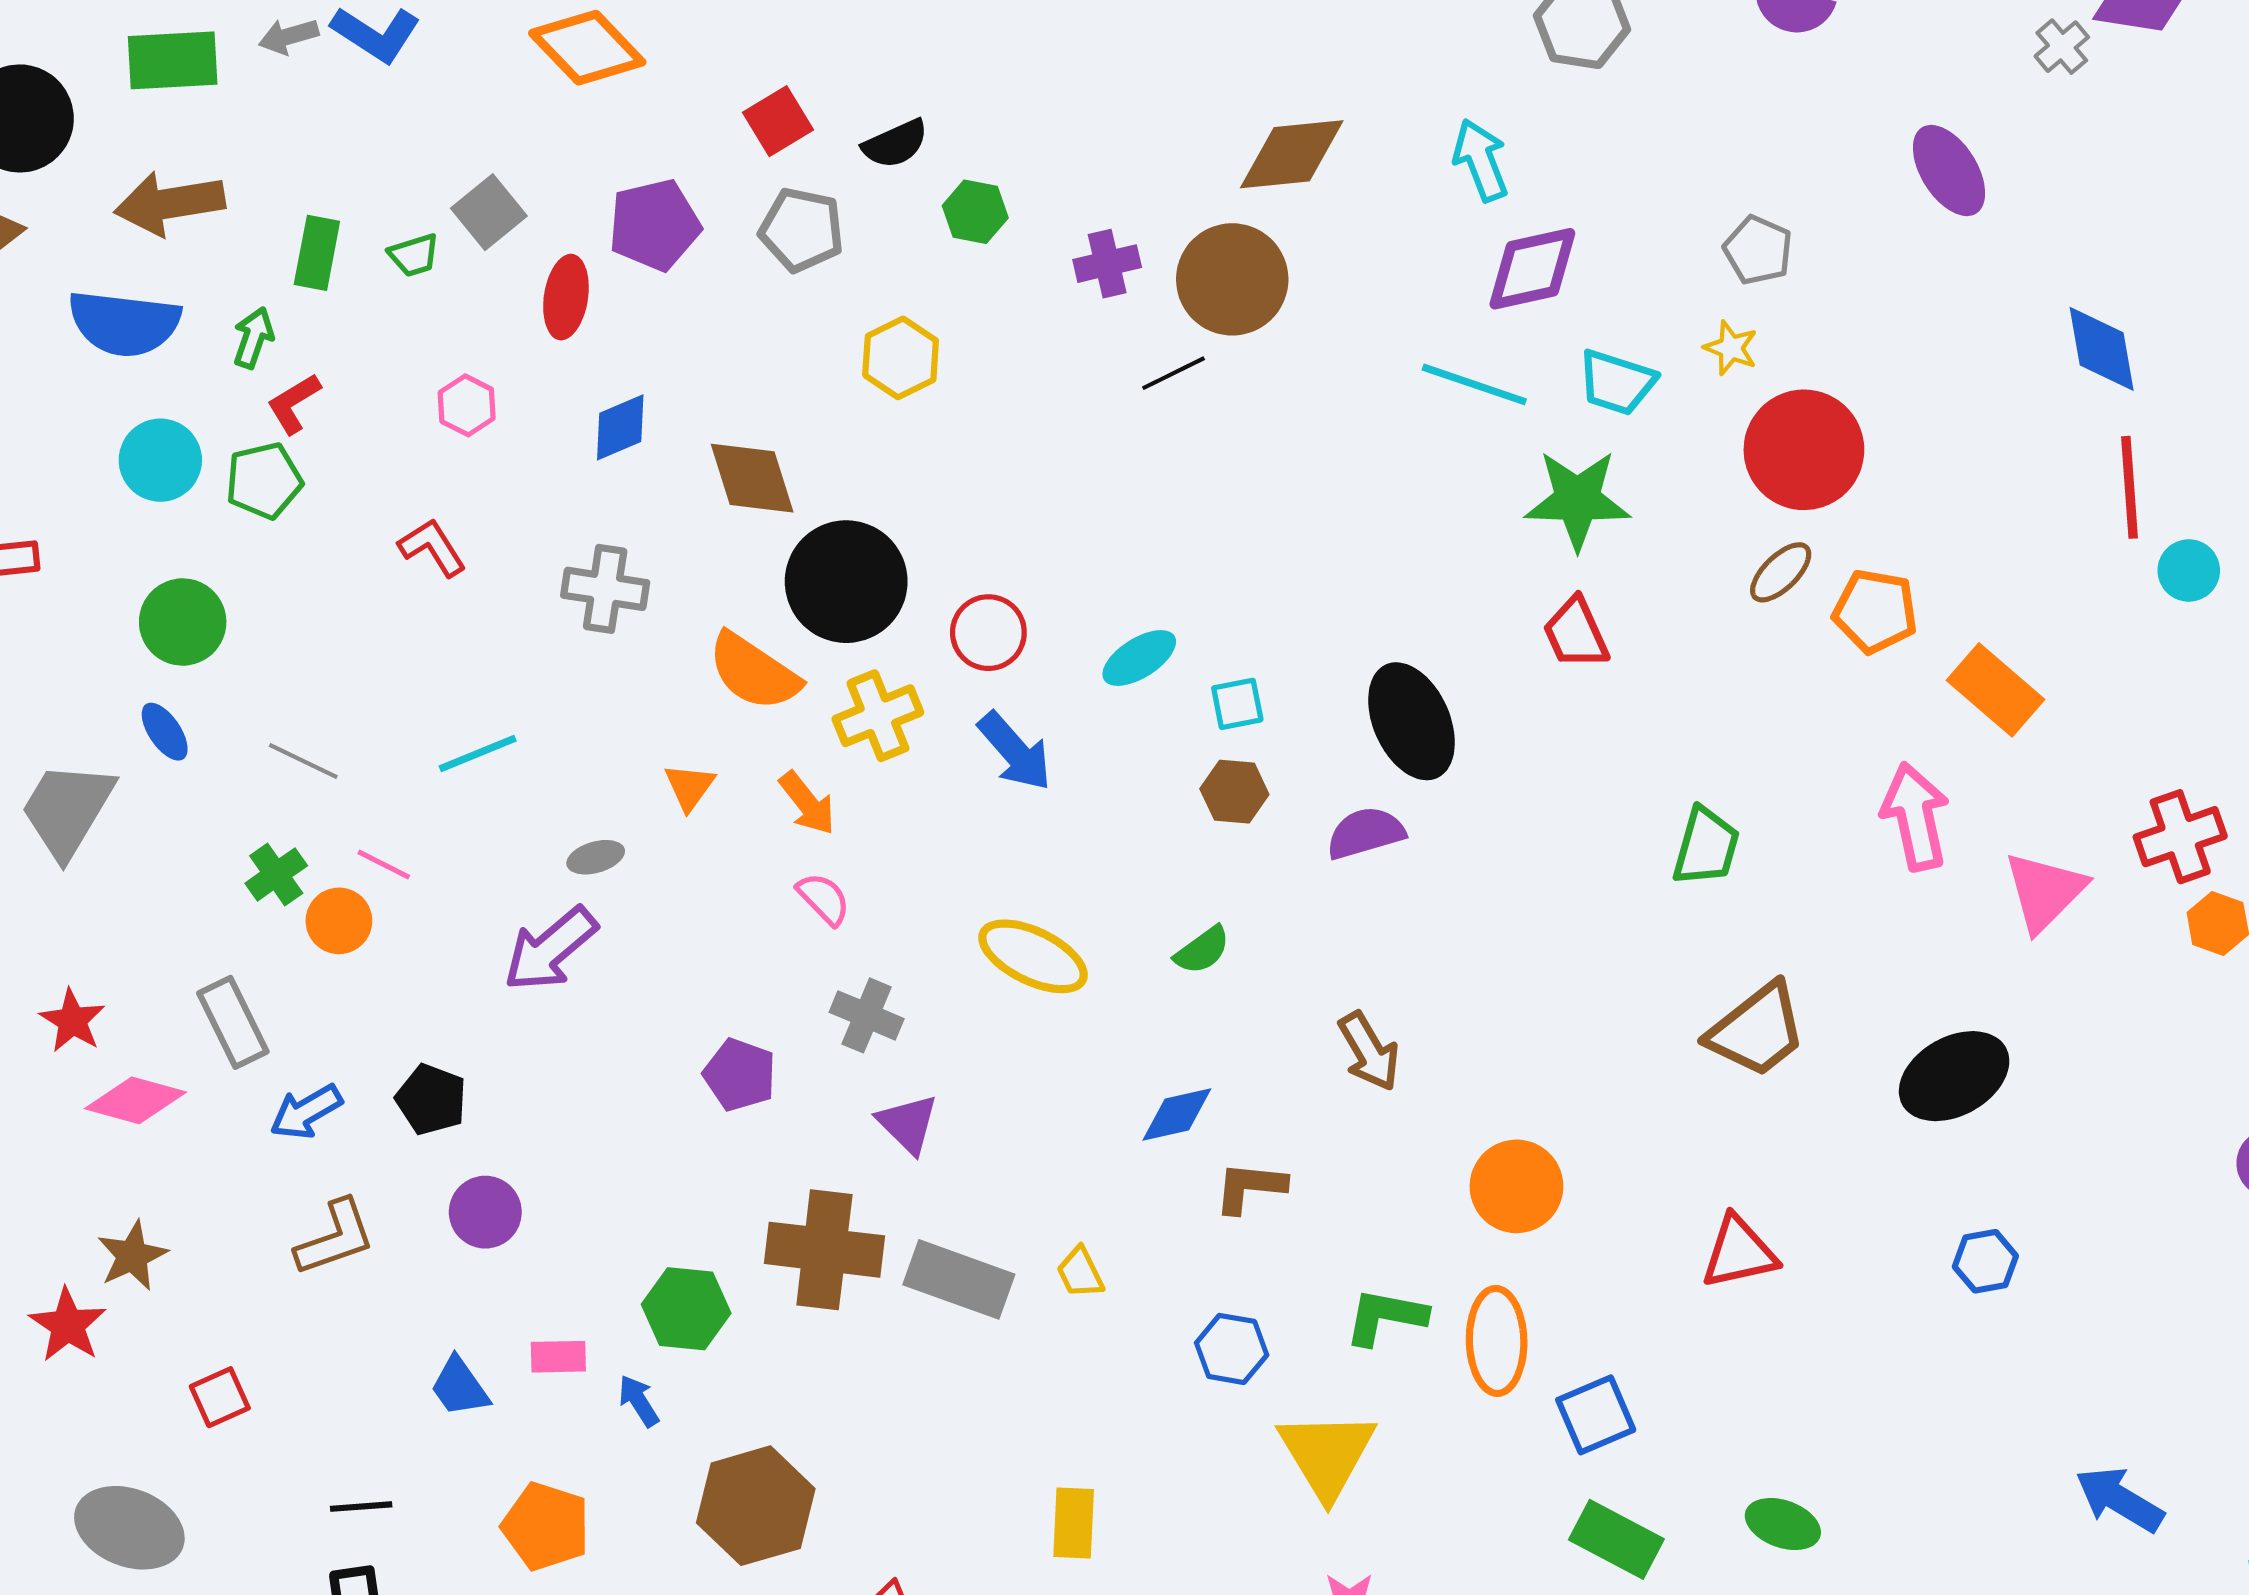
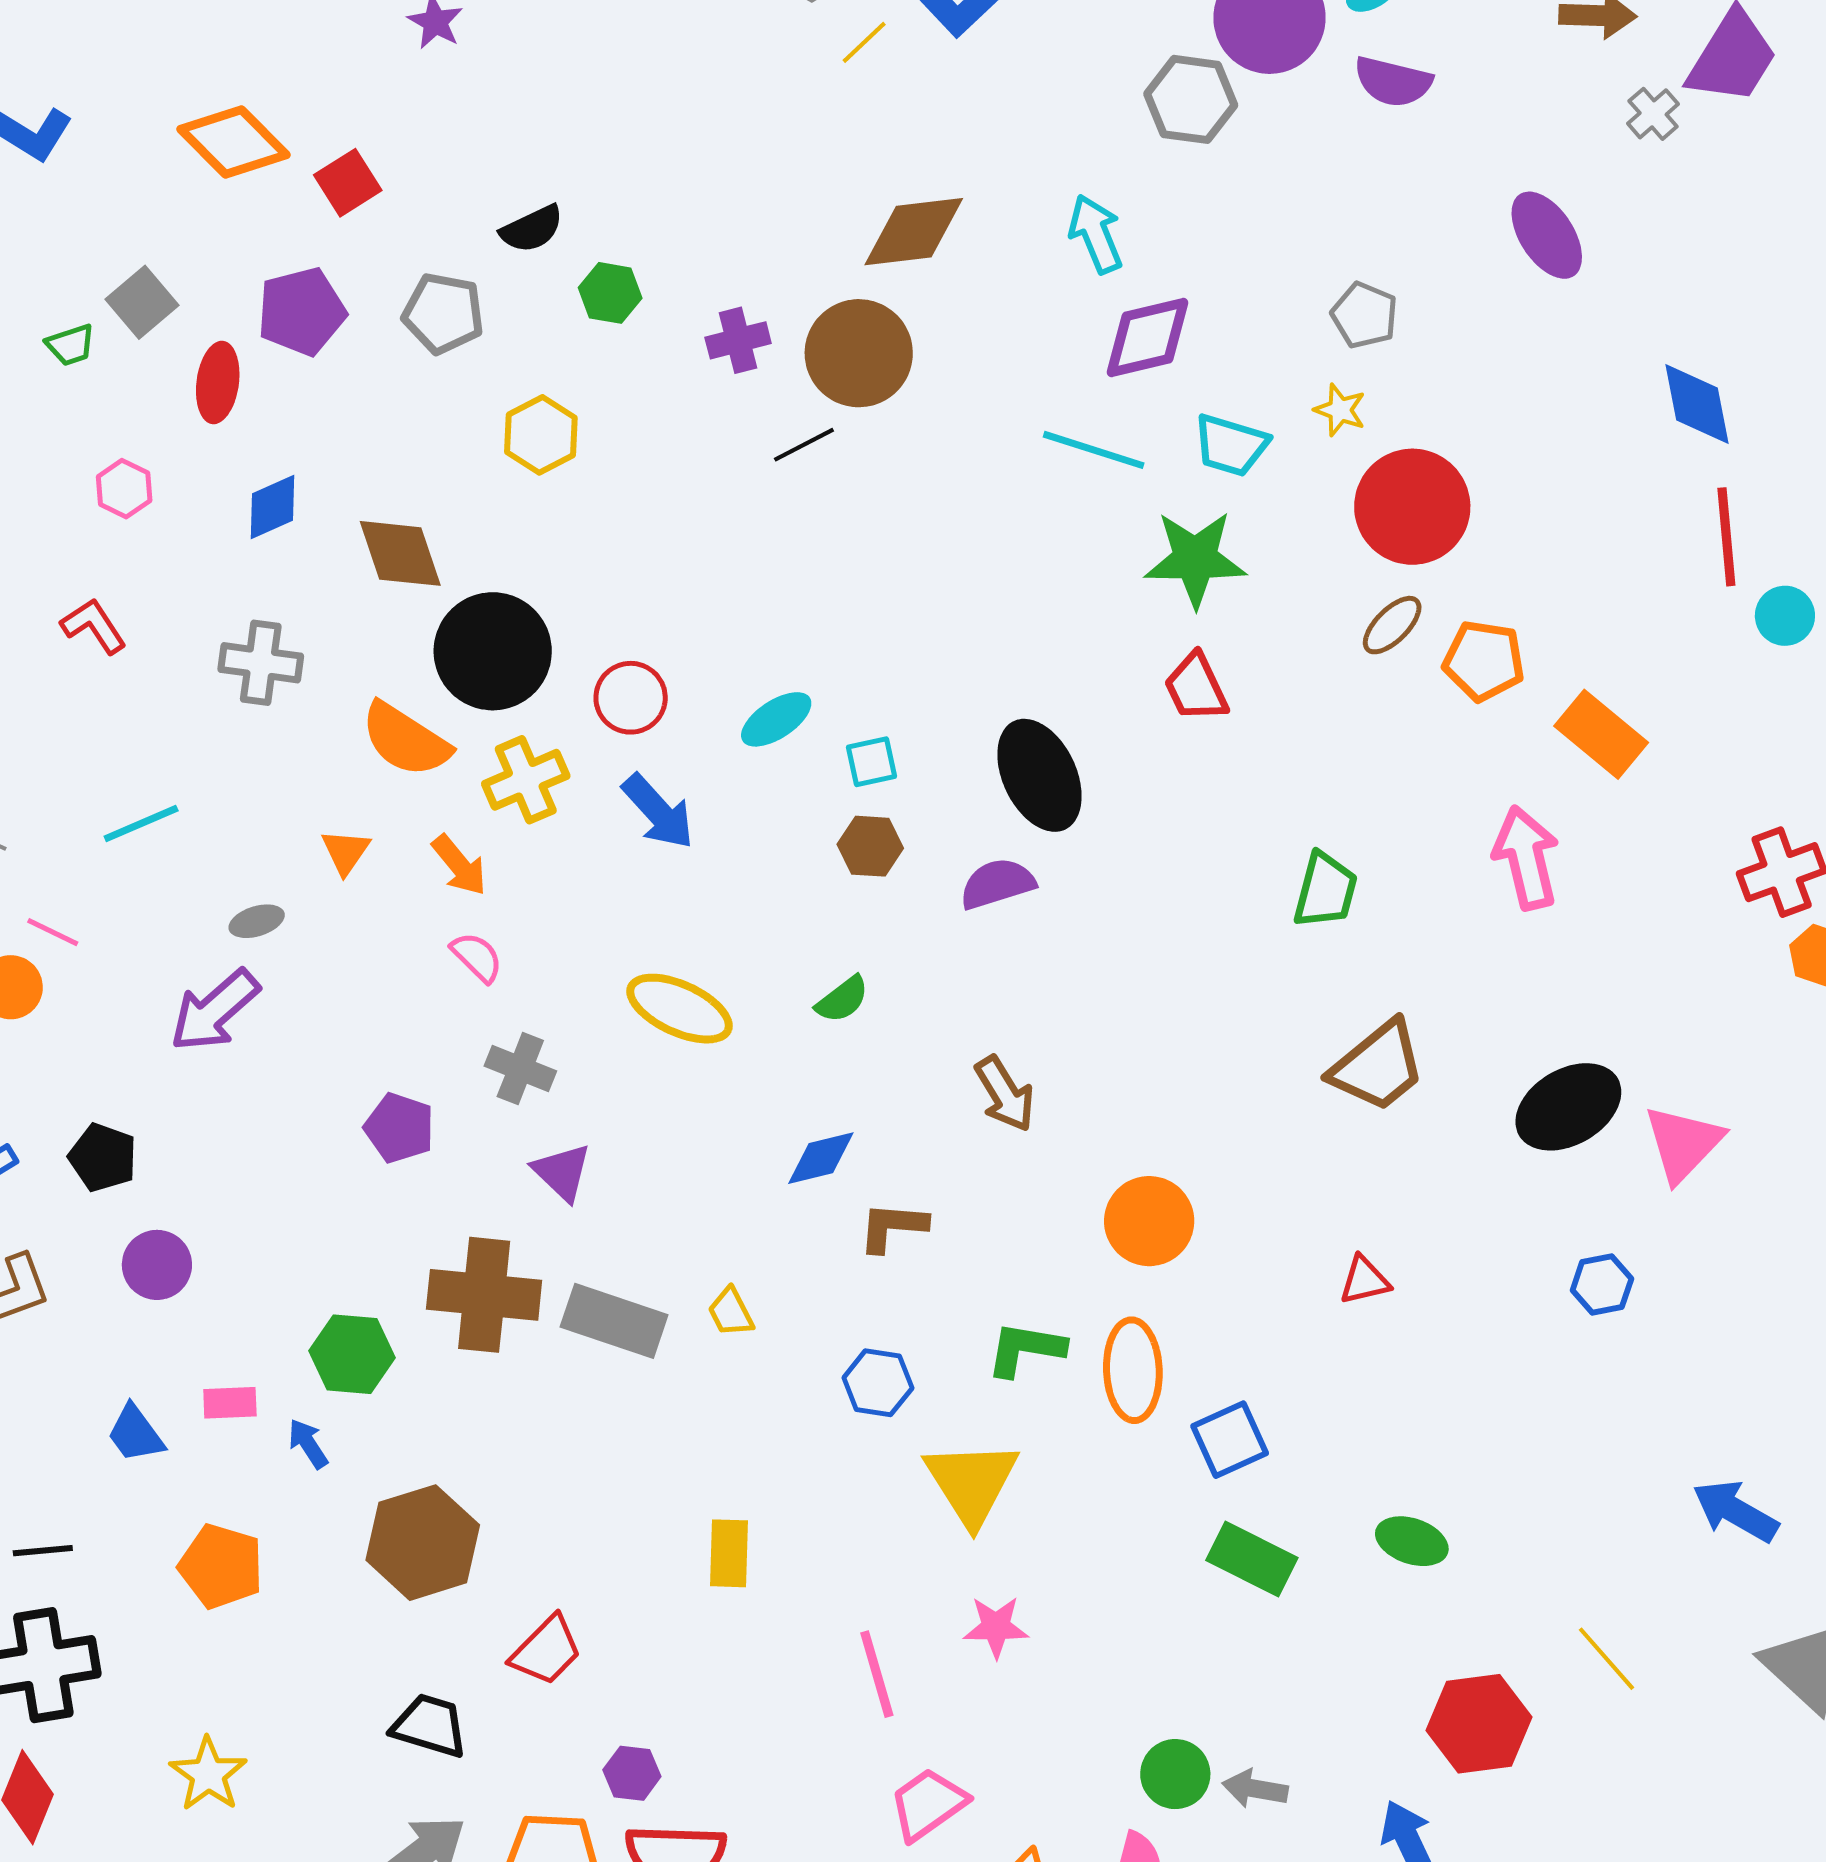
red square: (778, 121) -> (348, 183), moved
pink triangle: (2045, 891) -> (1683, 1143), moved
red triangle: (1739, 1252) -> (1365, 1280), size x0.7

